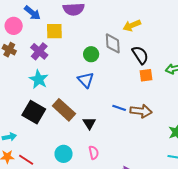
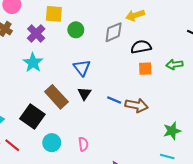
gray diamond: (113, 43) -> (114, 32), turned 65
green circle: (91, 54) -> (76, 30), moved
black semicircle: (140, 55) -> (141, 47), turned -72
black square: (34, 112) -> (32, 116), moved
black triangle: (89, 123) -> (84, 94), moved

